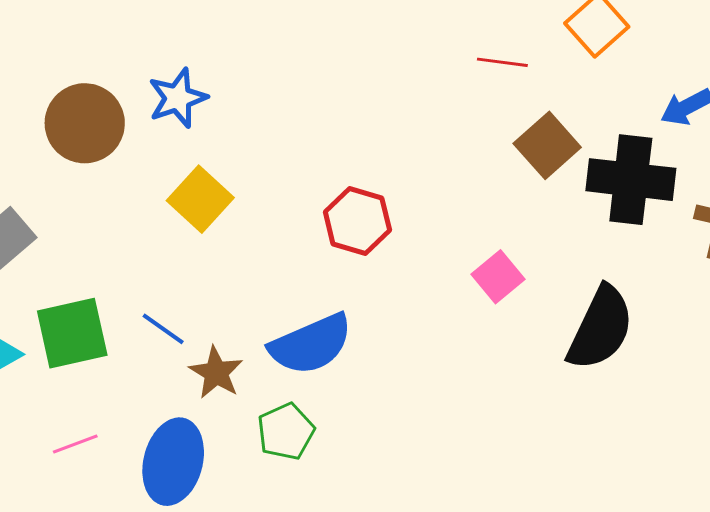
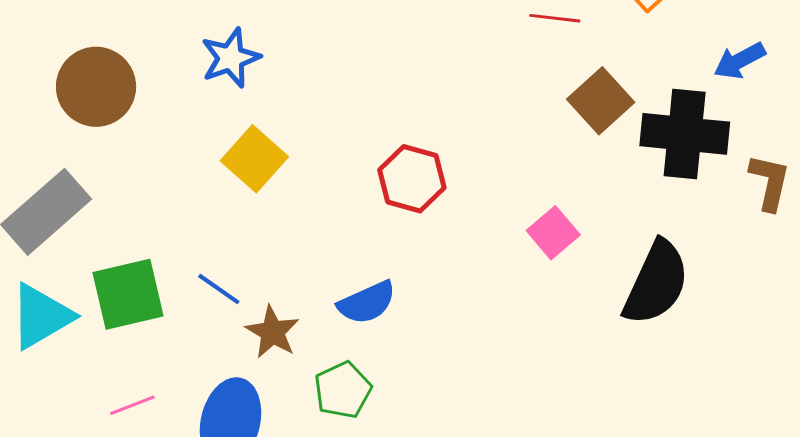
brown circle: (85, 123) -> (96, 87), moved
blue semicircle: (311, 344) -> (367, 303), size x0.7

